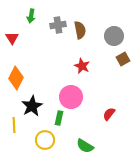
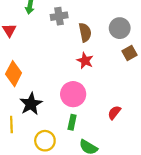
brown semicircle: (80, 30) -> (85, 32), moved
green rectangle: (59, 118) -> (72, 122), moved

